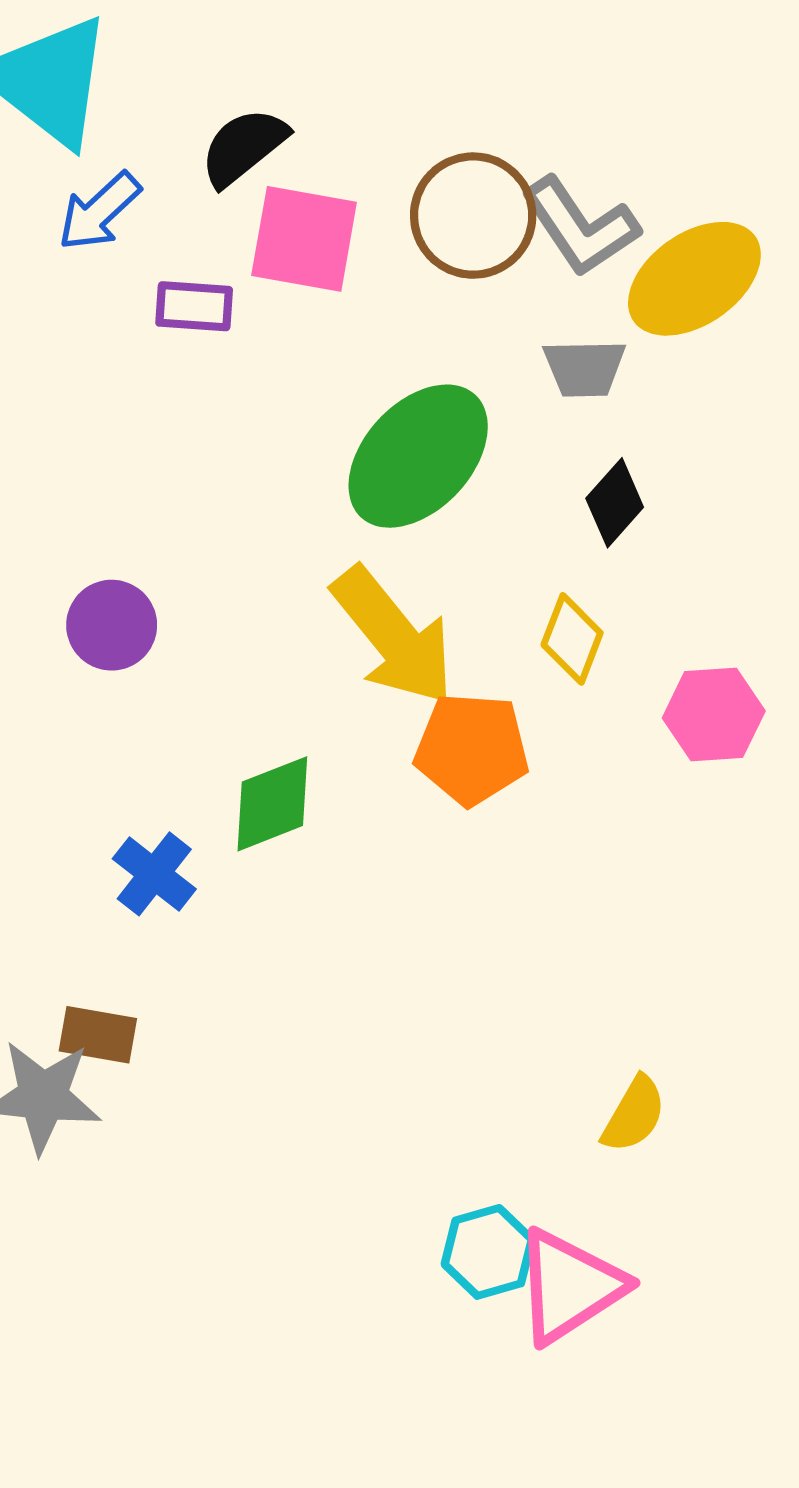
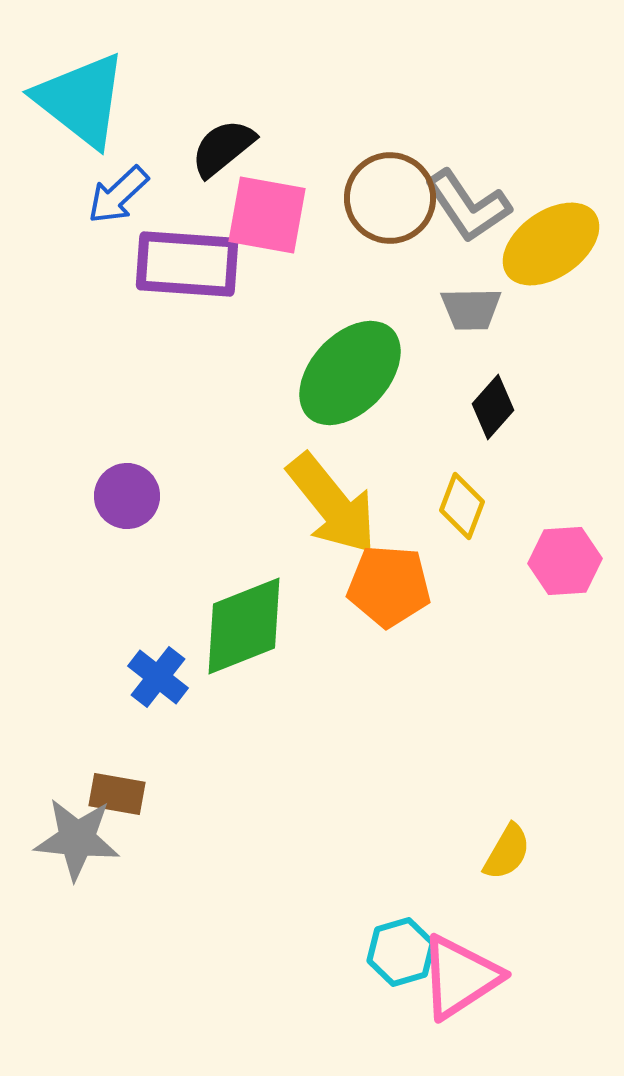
purple rectangle: (194, 306) -> (187, 264), size x1.8
green diamond: (272, 804) -> (244, 626), size x1.4

